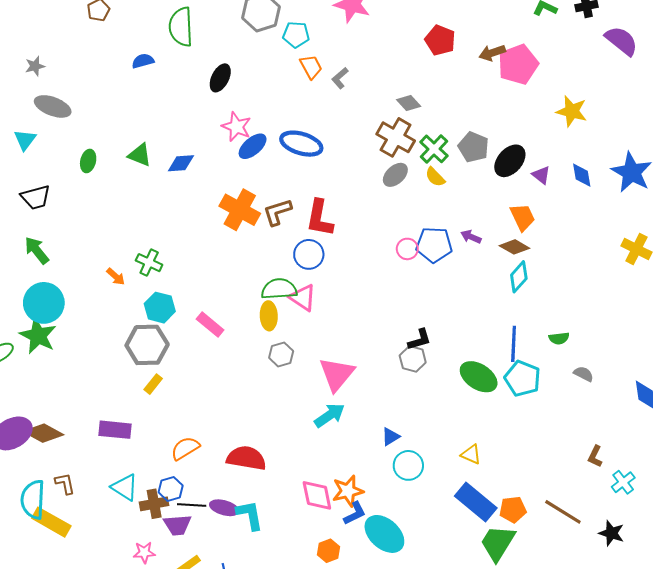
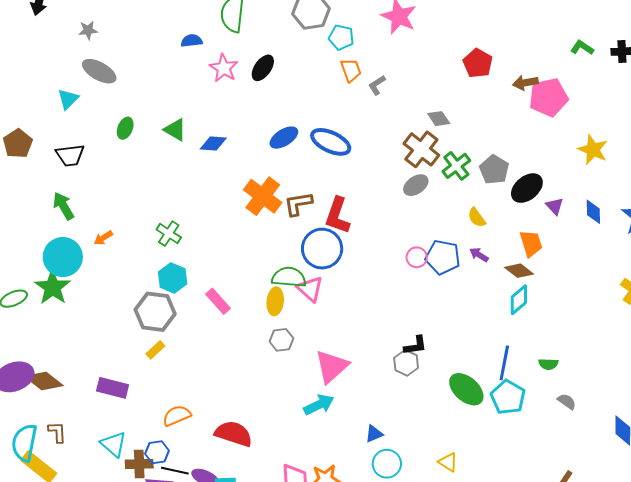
pink star: (236, 127) -> (224, 68), moved
yellow semicircle: (435, 177) -> (477, 218), moved
blue circle: (309, 254) -> (322, 249), size x1.4
orange arrow: (116, 277) -> (103, 238), moved, turned 96

